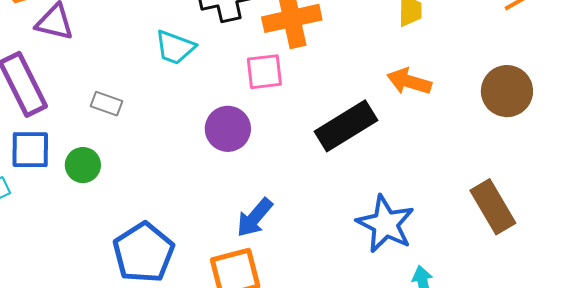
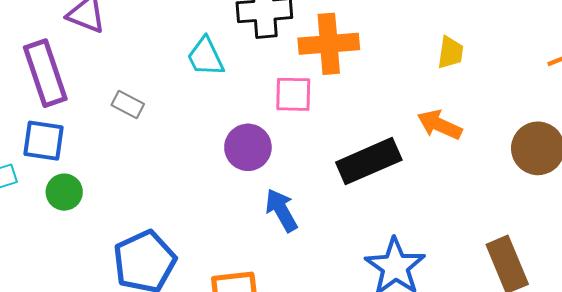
cyan trapezoid: (175, 47) -> (206, 57), turned 36
green circle: (83, 165) -> (64, 192), moved
blue arrow: (255, 218) -> (281, 210), moved, turned 102

